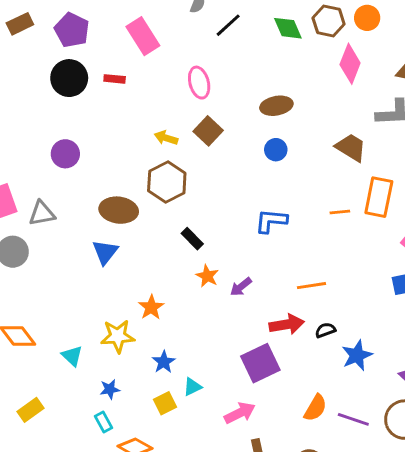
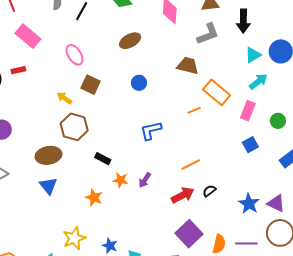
brown ellipse: (276, 106) -> (130, 41), moved
yellow arrow: (166, 138) -> (64, 98), turned 35
orange rectangle: (379, 197) -> (217, 92), turned -44
orange star: (151, 307) -> (94, 198), moved
blue star: (357, 355) -> (249, 204), moved
purple square: (260, 363) -> (189, 234), moved

